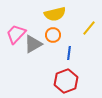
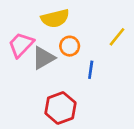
yellow semicircle: (55, 14) -> (55, 18), moved
red hexagon: (66, 81) -> (60, 108), moved

